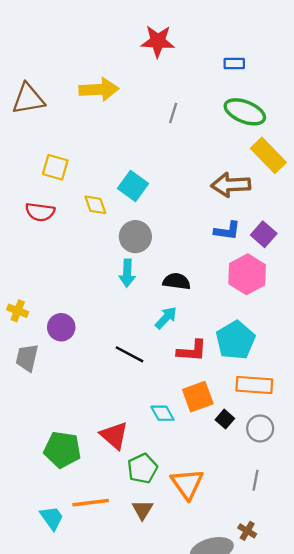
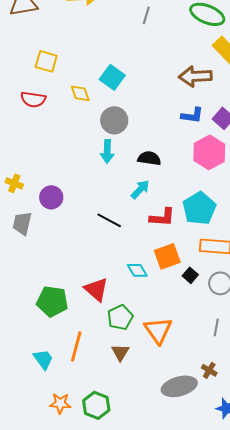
orange line: (91, 503) -> (76, 346), turned -68

